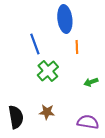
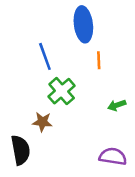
brown star: (47, 112) -> (42, 122), moved

